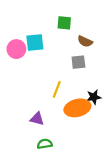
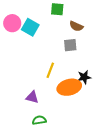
cyan square: (35, 43) -> (30, 27), turned 36
pink circle: (16, 49) -> (12, 23), moved

